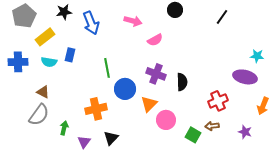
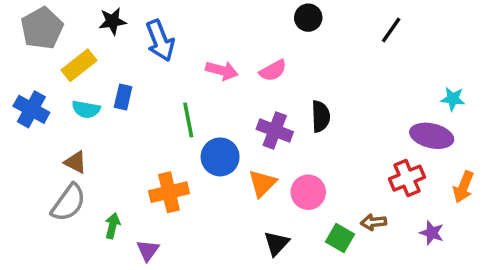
pink arrow: (133, 21) -> (222, 71), moved
blue cross: (18, 62) -> (31, 109), turned 30
black semicircle: (182, 82) -> (321, 116), moved
red cross: (218, 101) -> (407, 178), moved
pink circle: (166, 120) -> (308, 192), moved
black triangle: (111, 138) -> (277, 243), moved

